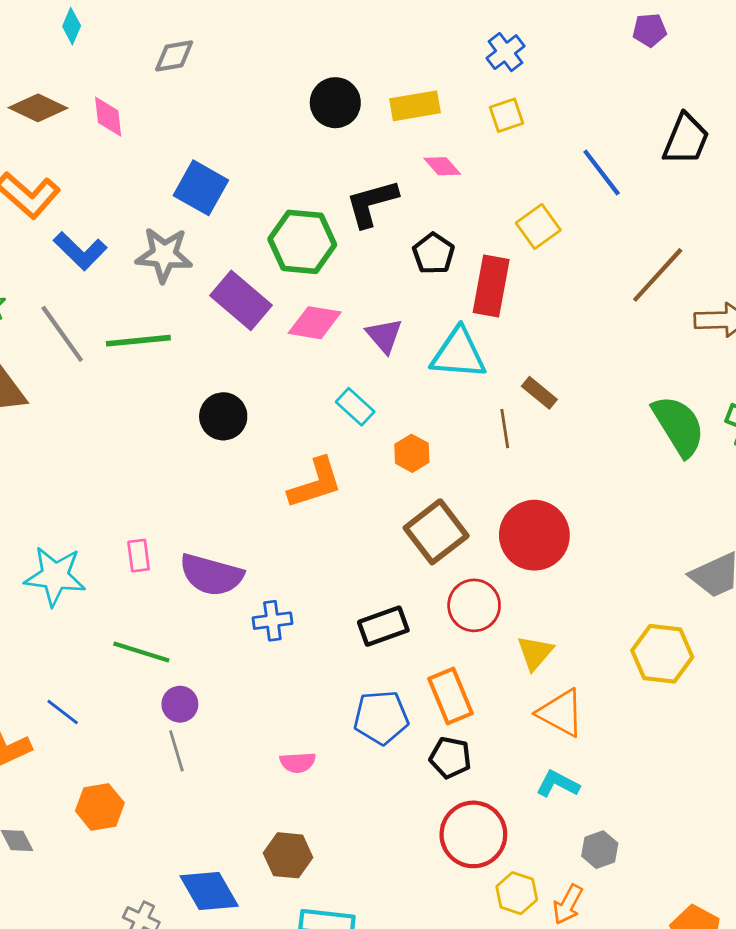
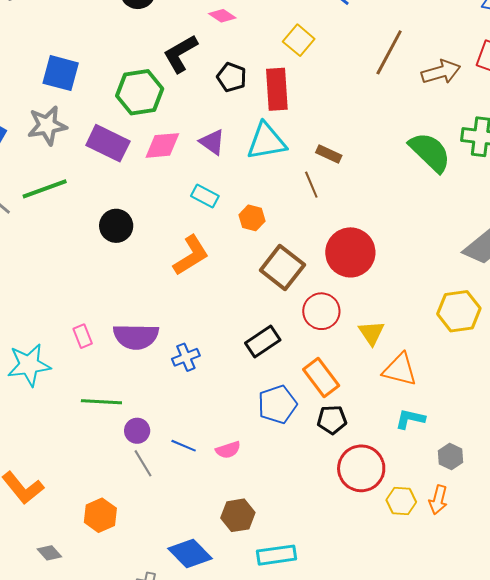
blue line: (63, 712) -> (184, 446), moved

